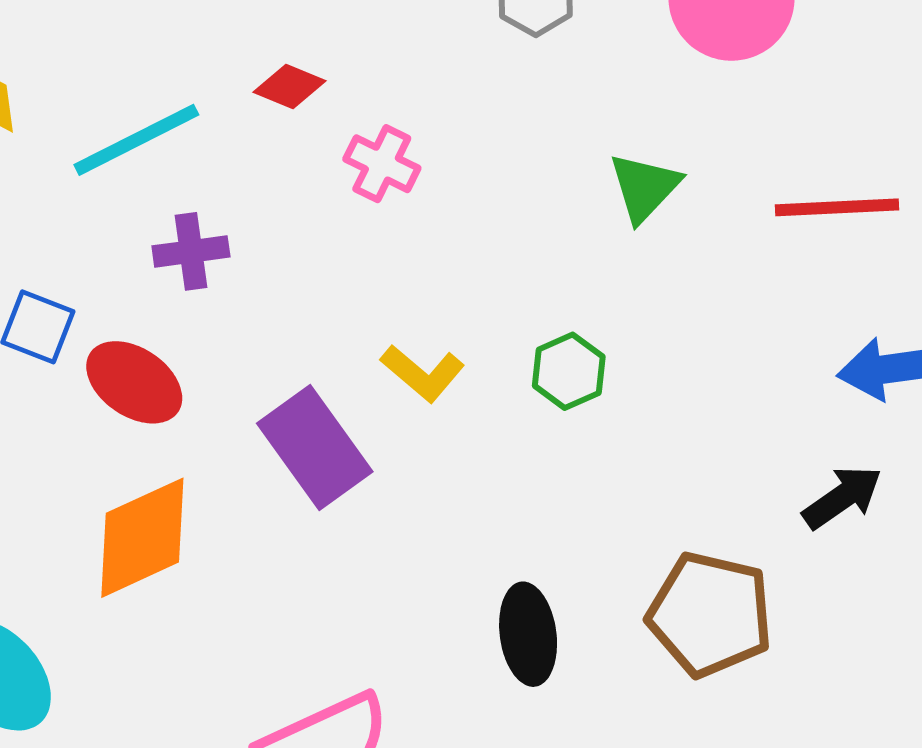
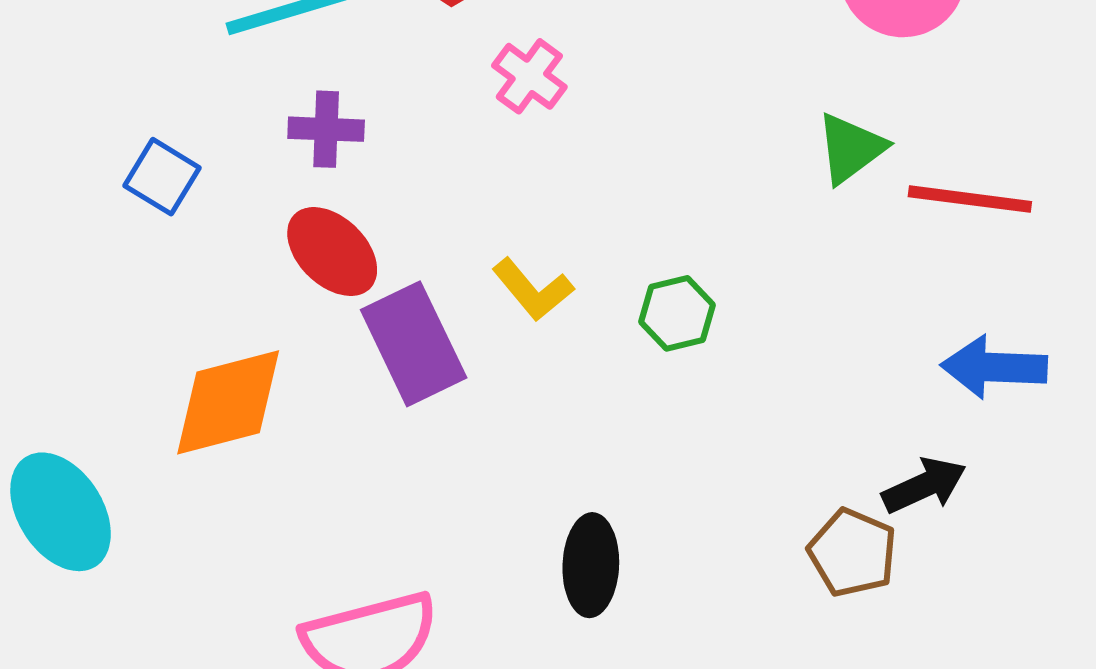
green triangle: (644, 187) -> (851, 148), moved
red ellipse: (134, 382) -> (332, 252), moved
brown pentagon: (710, 614) -> (853, 553), moved, size x0.7

